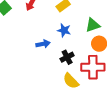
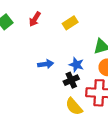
blue star: (64, 30) -> (76, 65), moved

